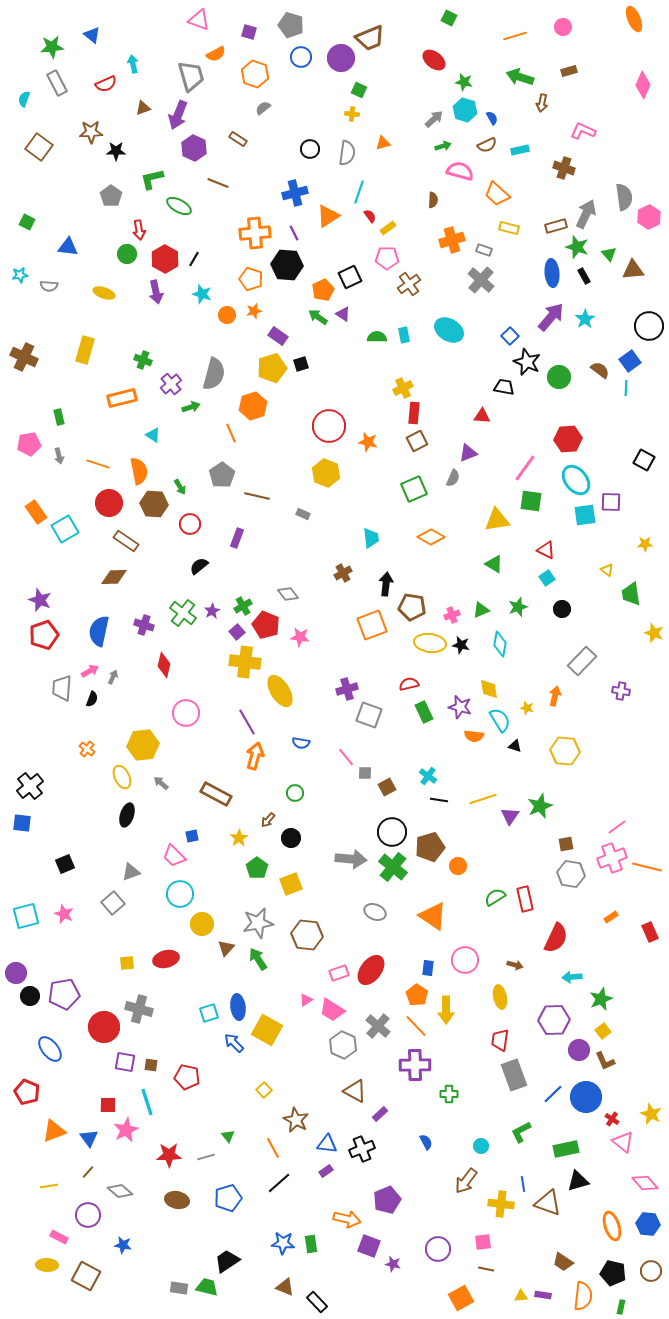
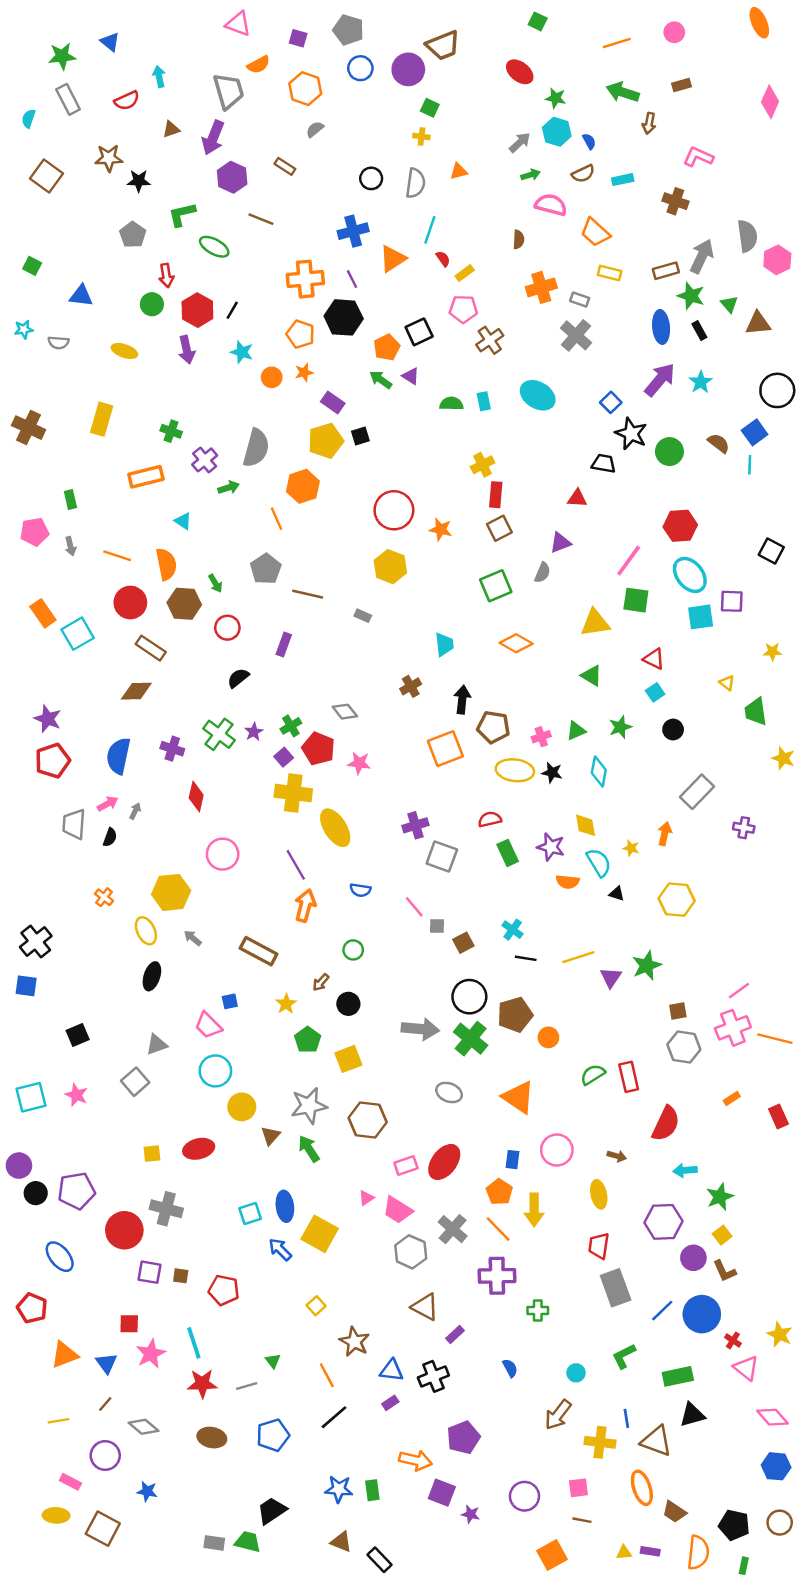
cyan line: (147, 1102) -> (194, 1343), moved
orange ellipse: (612, 1226) -> (642, 1488), moved

